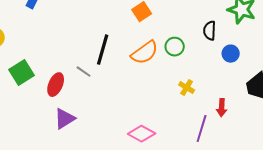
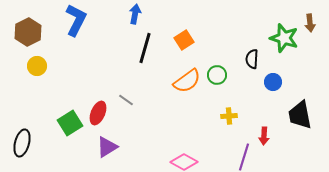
black line: (103, 50) -> (145, 48), moved
green square: (22, 73) -> (70, 123), moved
yellow cross: (187, 88) -> (229, 116), turned -35

